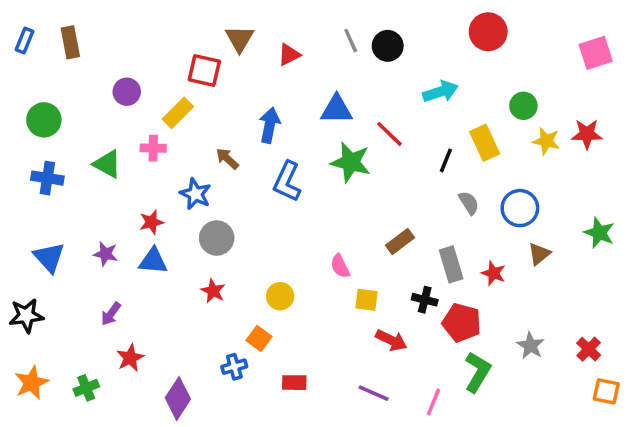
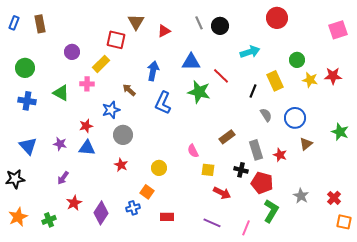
blue star: (195, 194) -> (111, 110), turned 30
purple diamond: (178, 398) -> (101, 213), moved

